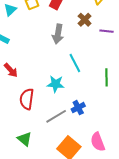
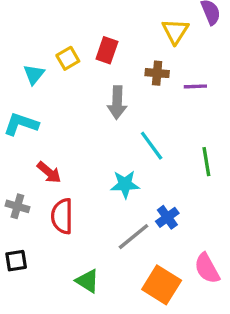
brown cross: (85, 20) -> (157, 73), turned -32
red semicircle: (27, 99) -> (62, 216), moved

